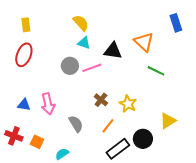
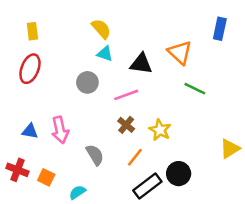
blue rectangle: (176, 23) -> (220, 29), turned 30
pink line: (92, 68) -> (126, 95), moved
yellow triangle: (168, 121) -> (230, 149), moved

